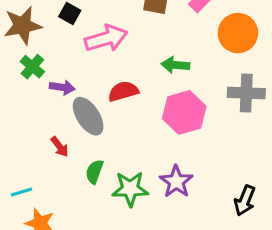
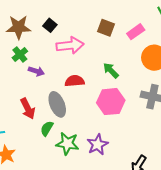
green arrow: (175, 65) -> (111, 70), turned 30
gray ellipse: (88, 116) -> (57, 104), moved
red arrow: (60, 147) -> (28, 109), size x1.5

